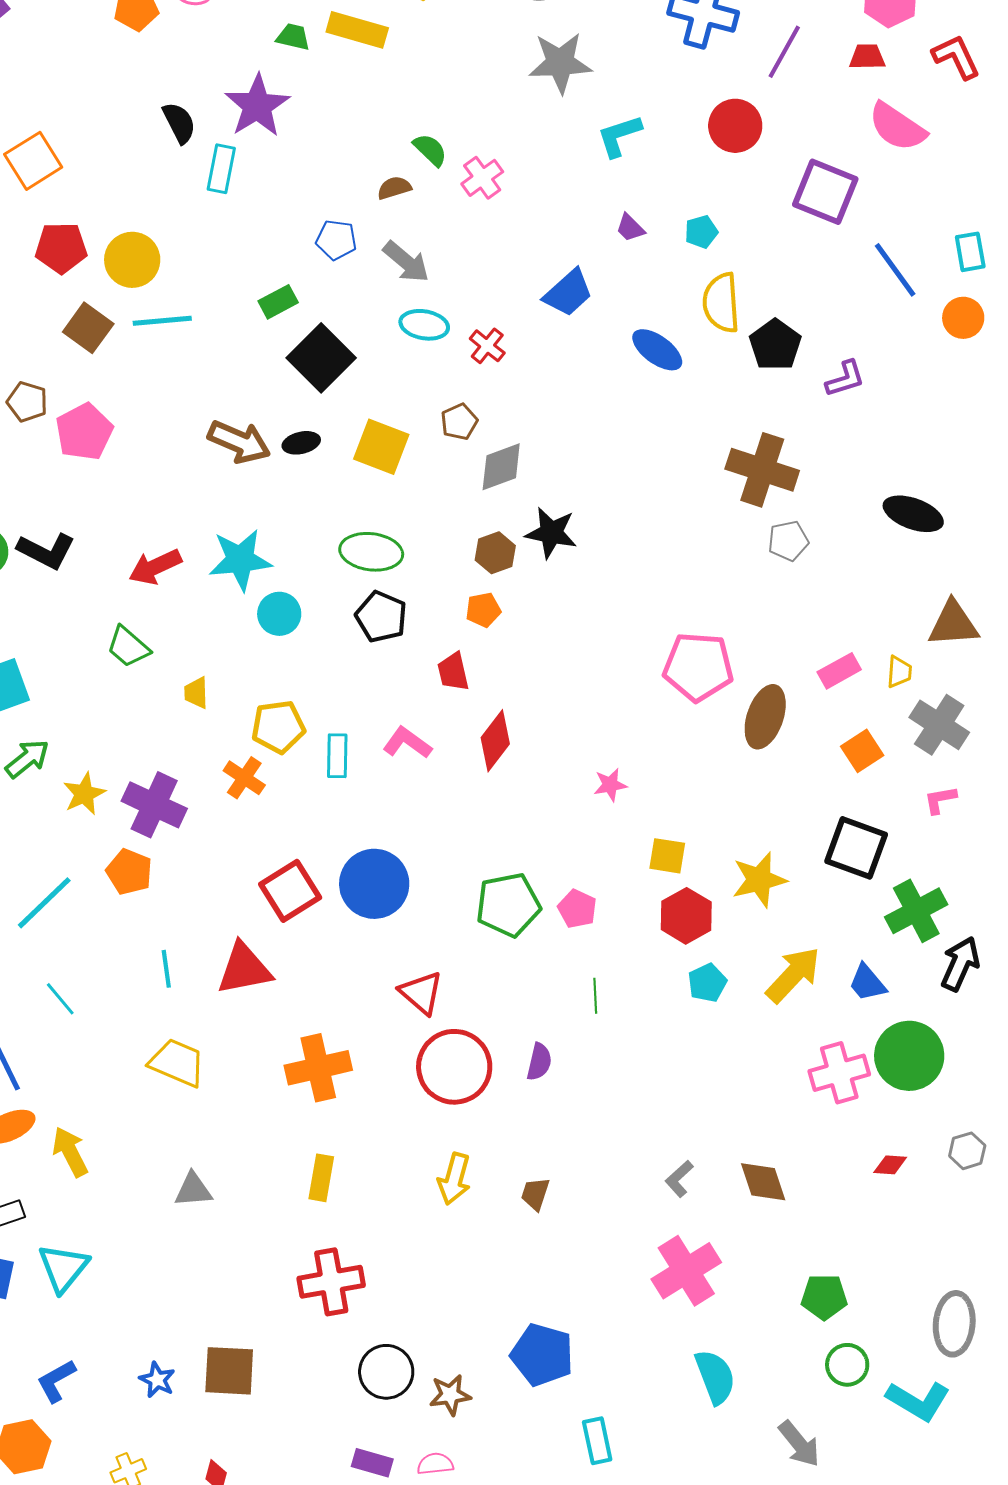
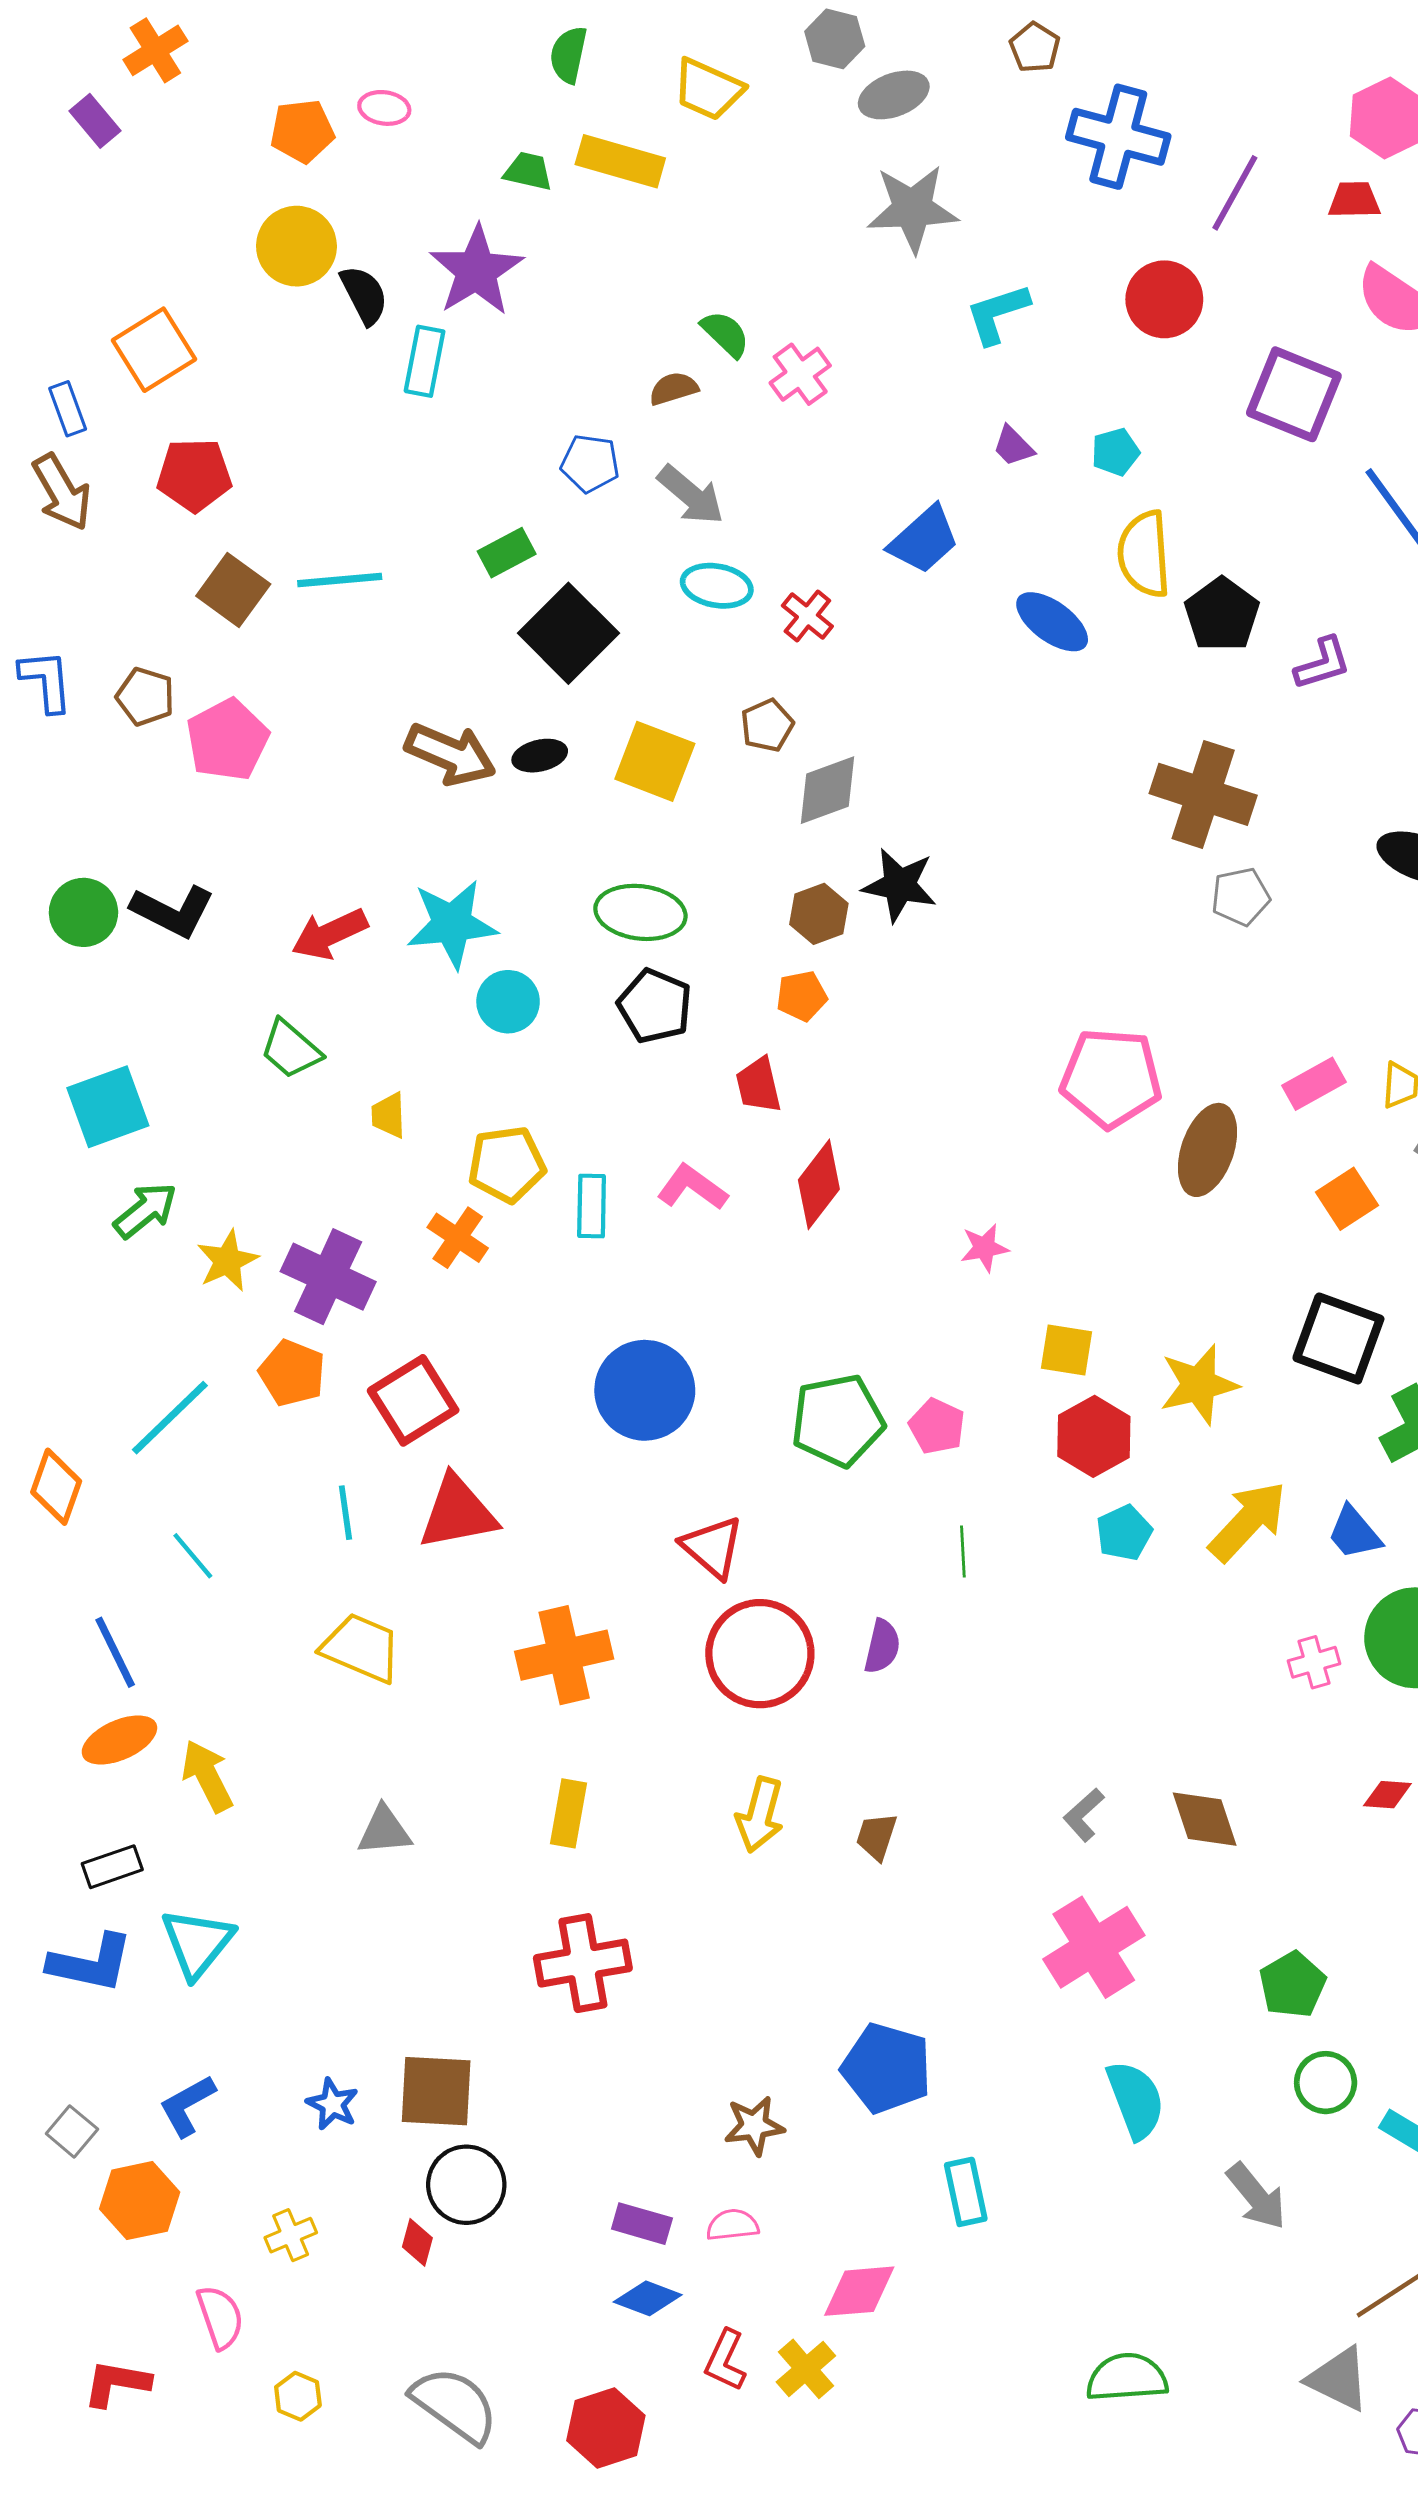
yellow circle: (132, 260) -> (296, 246), moved
red square: (290, 891) -> (413, 1400), moved
pink cross: (839, 1073) -> (1314, 1662), size x0.6
green pentagon: (824, 1297) -> (1292, 1985), turned -30
black circle: (386, 1372) -> (466, 2185), moved

